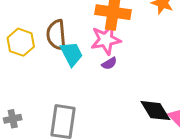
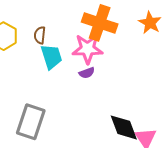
brown semicircle: (56, 35) -> (40, 35), size x0.6

